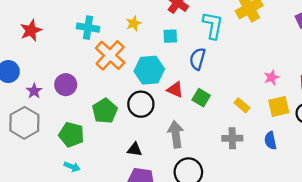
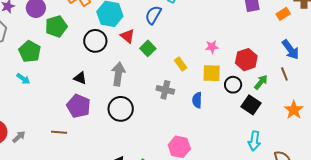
green pentagon: (105, 111) -> (56, 26), moved

